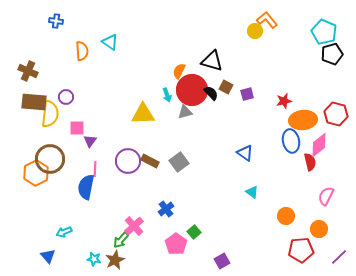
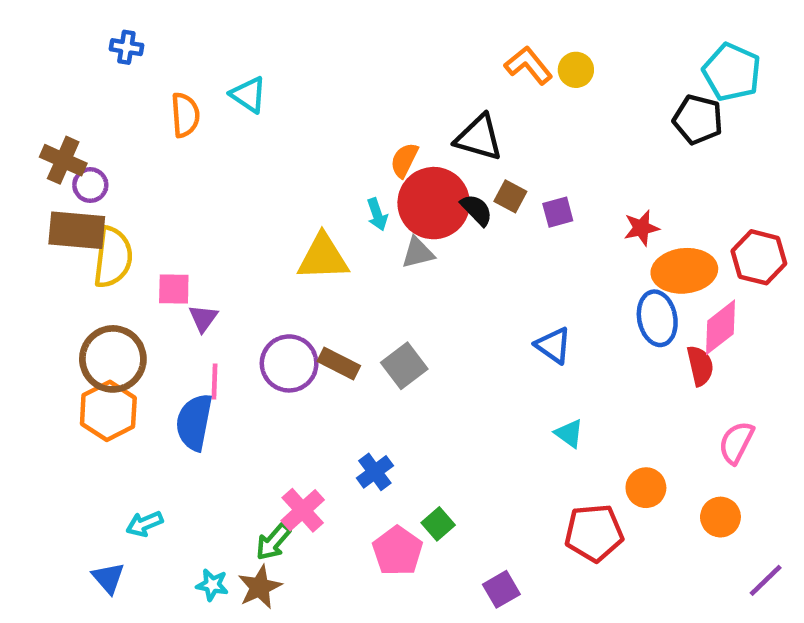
orange L-shape: (267, 20) -> (528, 65), moved
black pentagon: (332, 54) -> (698, 120), moved, turned 30
purple circle: (66, 97) -> (90, 185), moved
orange hexagon: (36, 173) -> (108, 411), moved
red pentagon: (301, 250) -> (594, 533), moved

